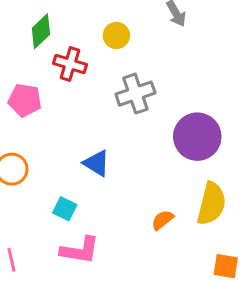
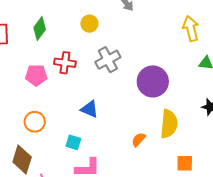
red cross: (70, 64) -> (65, 63), moved

